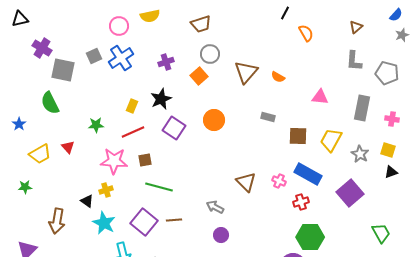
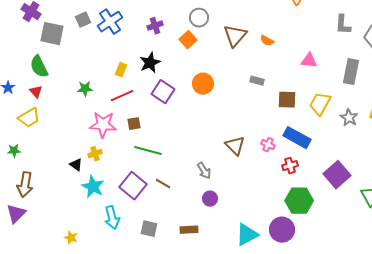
red triangle: (68, 147) -> (36, 92), moved
purple square: (350, 193) -> (337, 175), moved
gray arrow: (215, 207) -> (204, 171), turned -150
brown line: (174, 220) -> (163, 184), turned 35
brown arrow: (57, 221) -> (25, 185), moved

